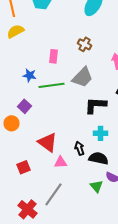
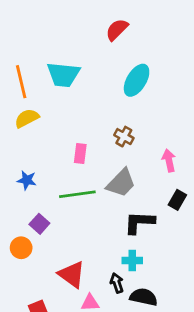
blue star: (30, 75) -> (27, 180), moved
cyan cross: (100, 133) -> (132, 260), moved

